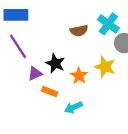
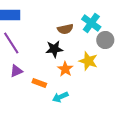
black star: (55, 63) -> (54, 49), moved, turned -30
purple triangle: (35, 74) -> (16, 71), moved

